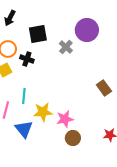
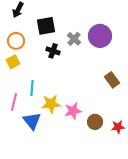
purple circle: (87, 30) -> (100, 36), moved
black cross: (27, 59) -> (53, 51), moved
brown circle: (73, 138) -> (95, 122), moved

